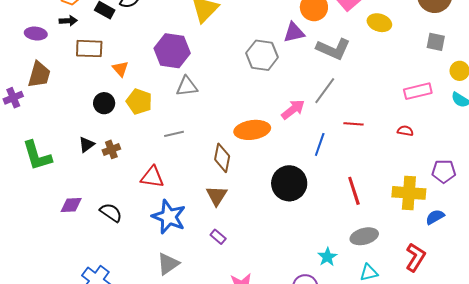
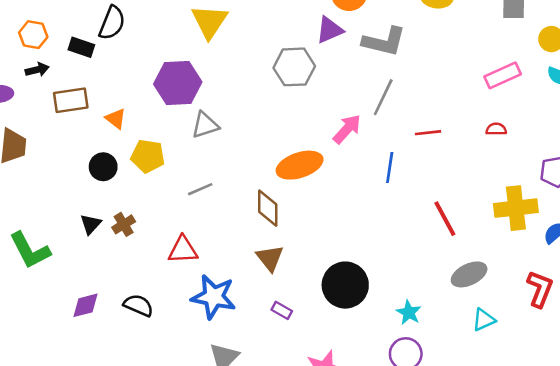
black circle: (289, 183) -> (345, 285), moved
cyan star: (327, 257) -> (409, 312), moved

